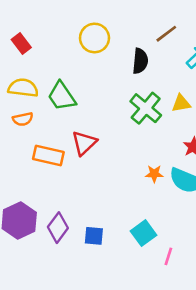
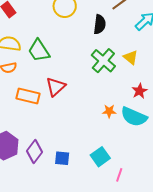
yellow triangle: (181, 103) -> (131, 57), turned 49

